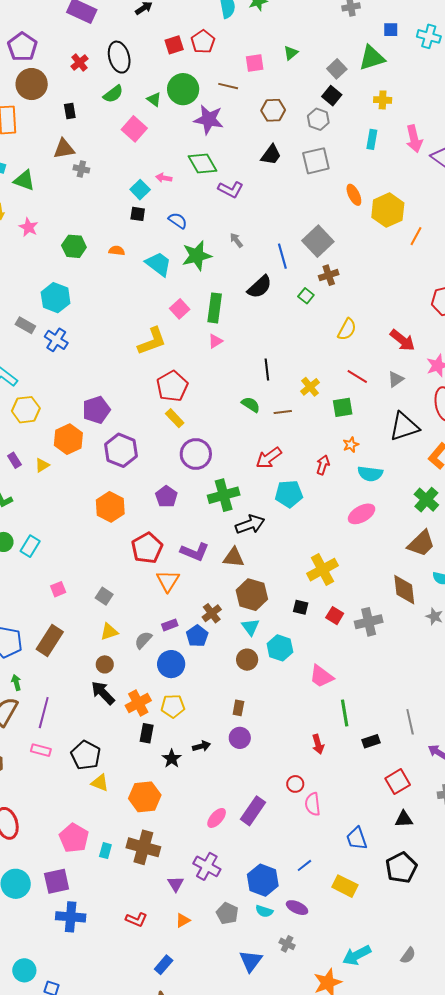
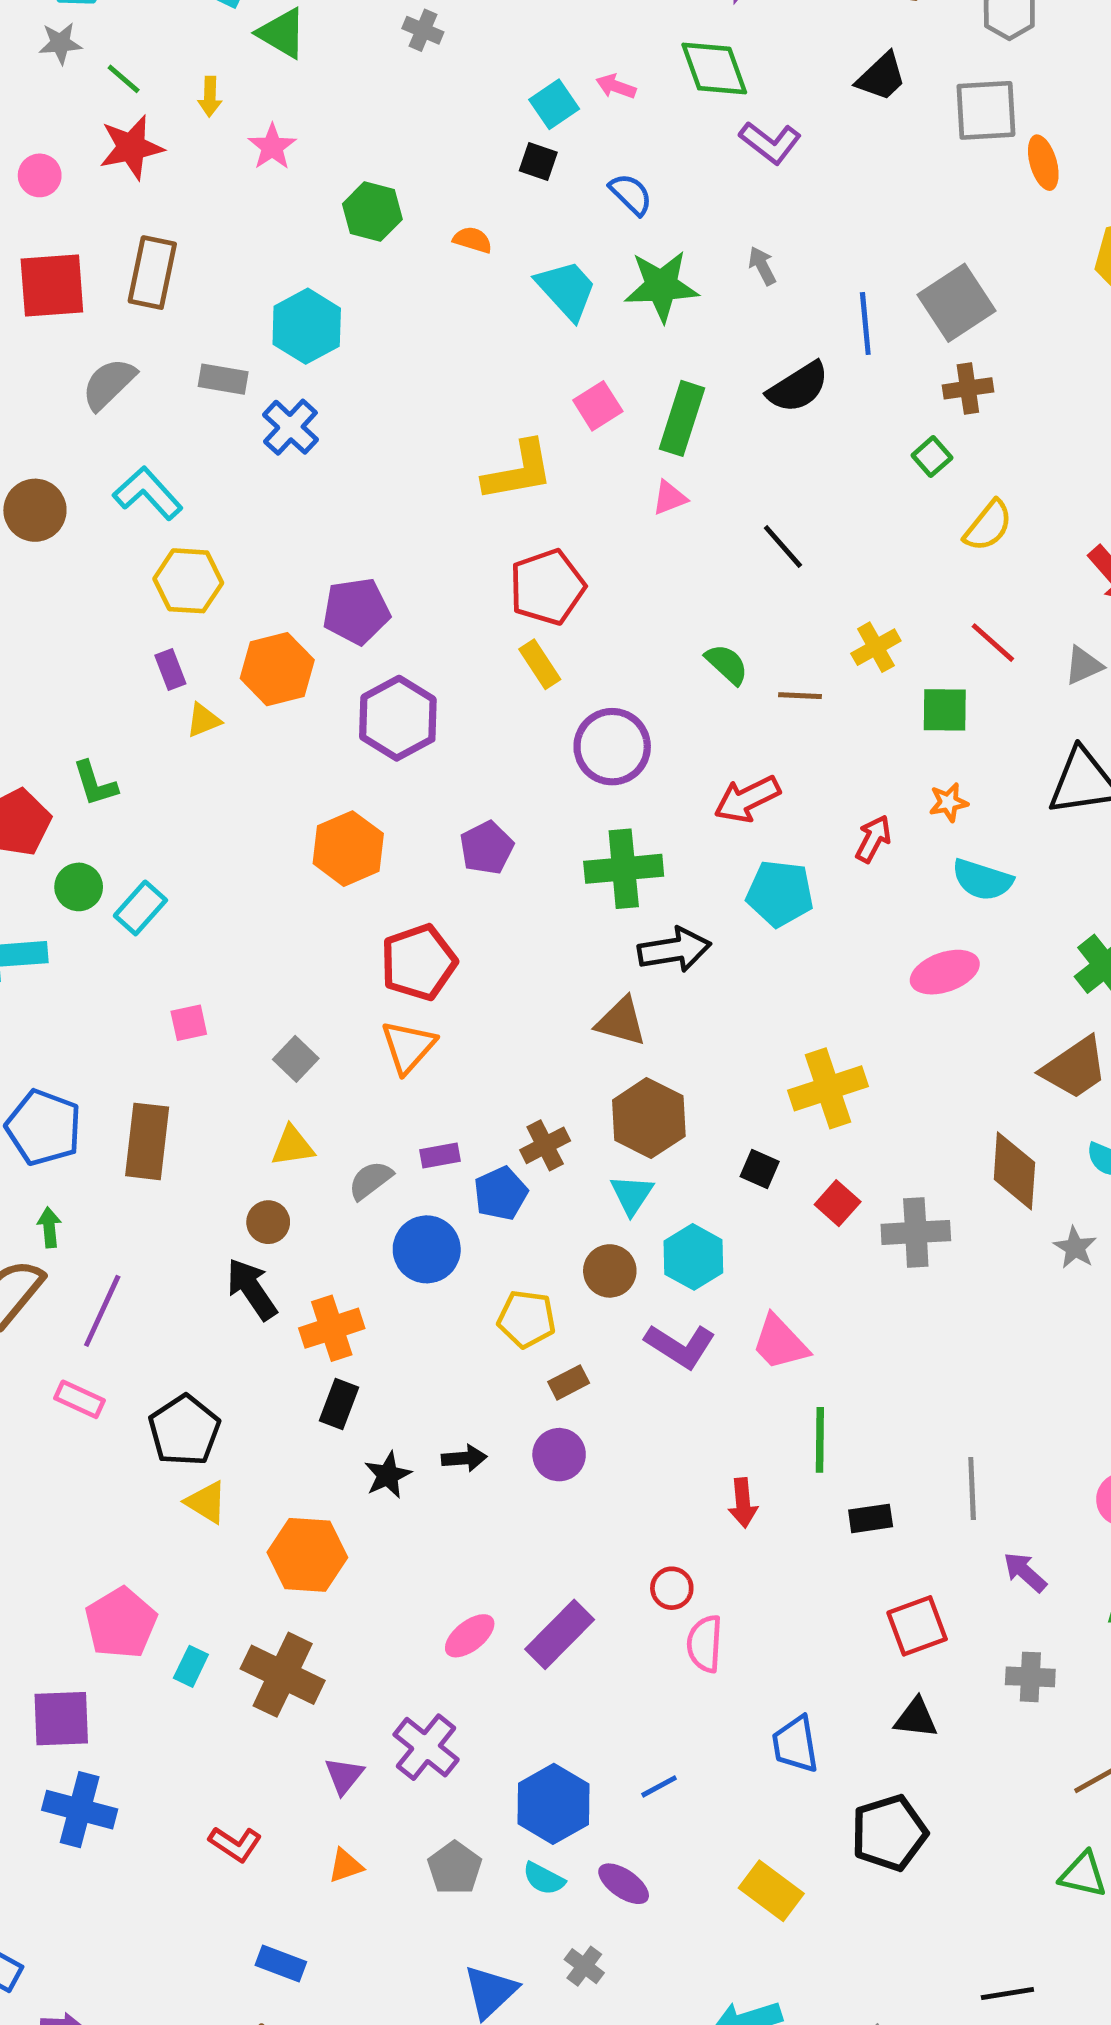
orange ellipse: (354, 195) -> (1043, 163), moved
green square: (306, 296) -> (932, 457), moved
gray rectangle: (25, 325) -> (223, 379), turned -30
black line: (267, 370) -> (783, 546), moved, turned -45
purple circle: (196, 454) -> (612, 747), moved
purple rectangle: (14, 460) -> (170, 669), moved
purple L-shape: (195, 552) -> (680, 1346), moved
orange triangle: (168, 581) -> (408, 1047), moved
brown rectangle: (50, 640) -> (147, 1141), turned -36
yellow pentagon: (173, 706) -> (527, 1319), moved
brown rectangle: (238, 708) -> (569, 1382), turned 42
yellow rectangle: (345, 886) -> (771, 1891), moved
blue rectangle: (164, 965) -> (281, 1964), turned 60

